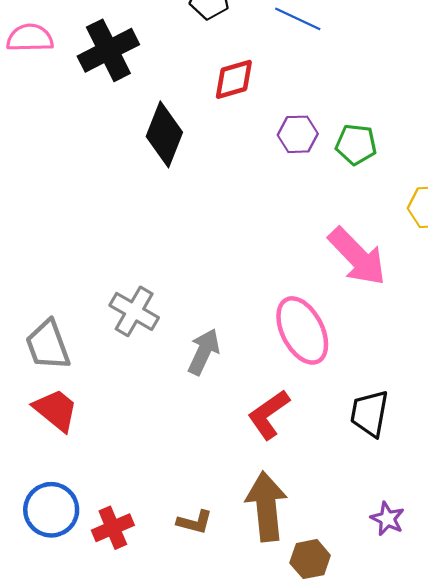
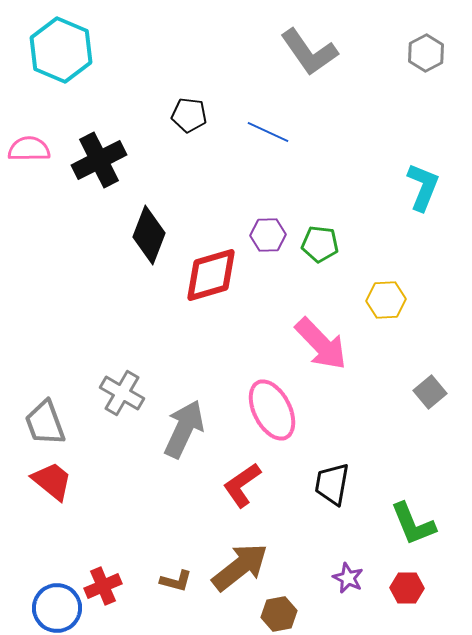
red diamond: (234, 79) -> (211, 275), moved, size x1.5
gray arrow: (204, 352) -> (184, 429), size x1.4
brown arrow: (266, 506) -> (240, 567), turned 58
blue circle: (51, 510) -> (57, 608), moved

